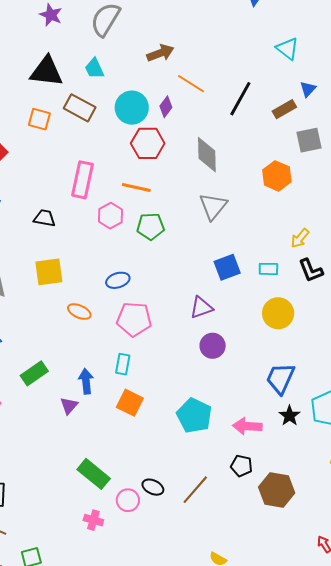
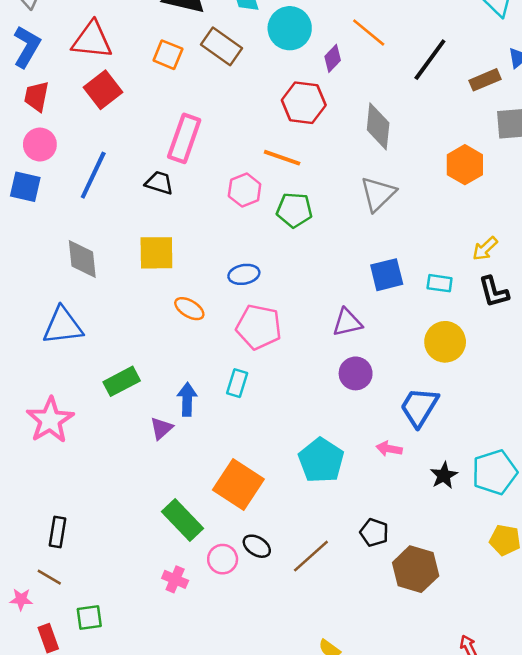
cyan circle: (132, 108) -> (290, 28), moved
pink rectangle: (82, 180) -> (184, 138), moved
blue trapezoid: (280, 378) -> (419, 407), moved
orange square: (130, 403) -> (238, 484), moved, size x1.4
pink arrow: (247, 426) -> (389, 449), moved, size x0.7

